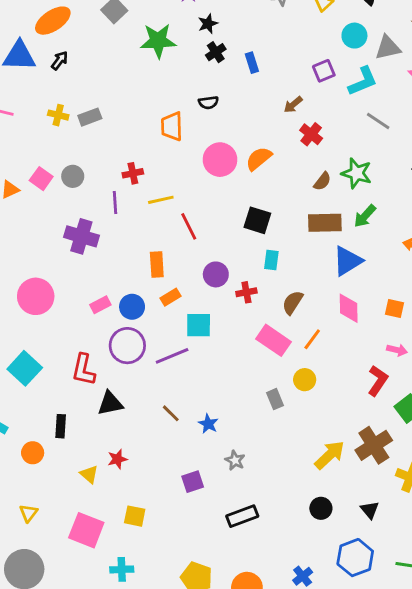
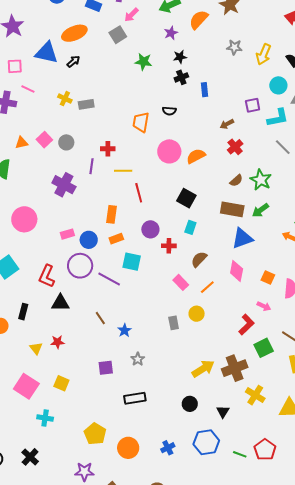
green star: (158, 41) -> (143, 62), size x0.7
pink rectangle: (273, 340) -> (181, 282), size x0.7
purple line: (172, 356) -> (109, 279), turned 40

